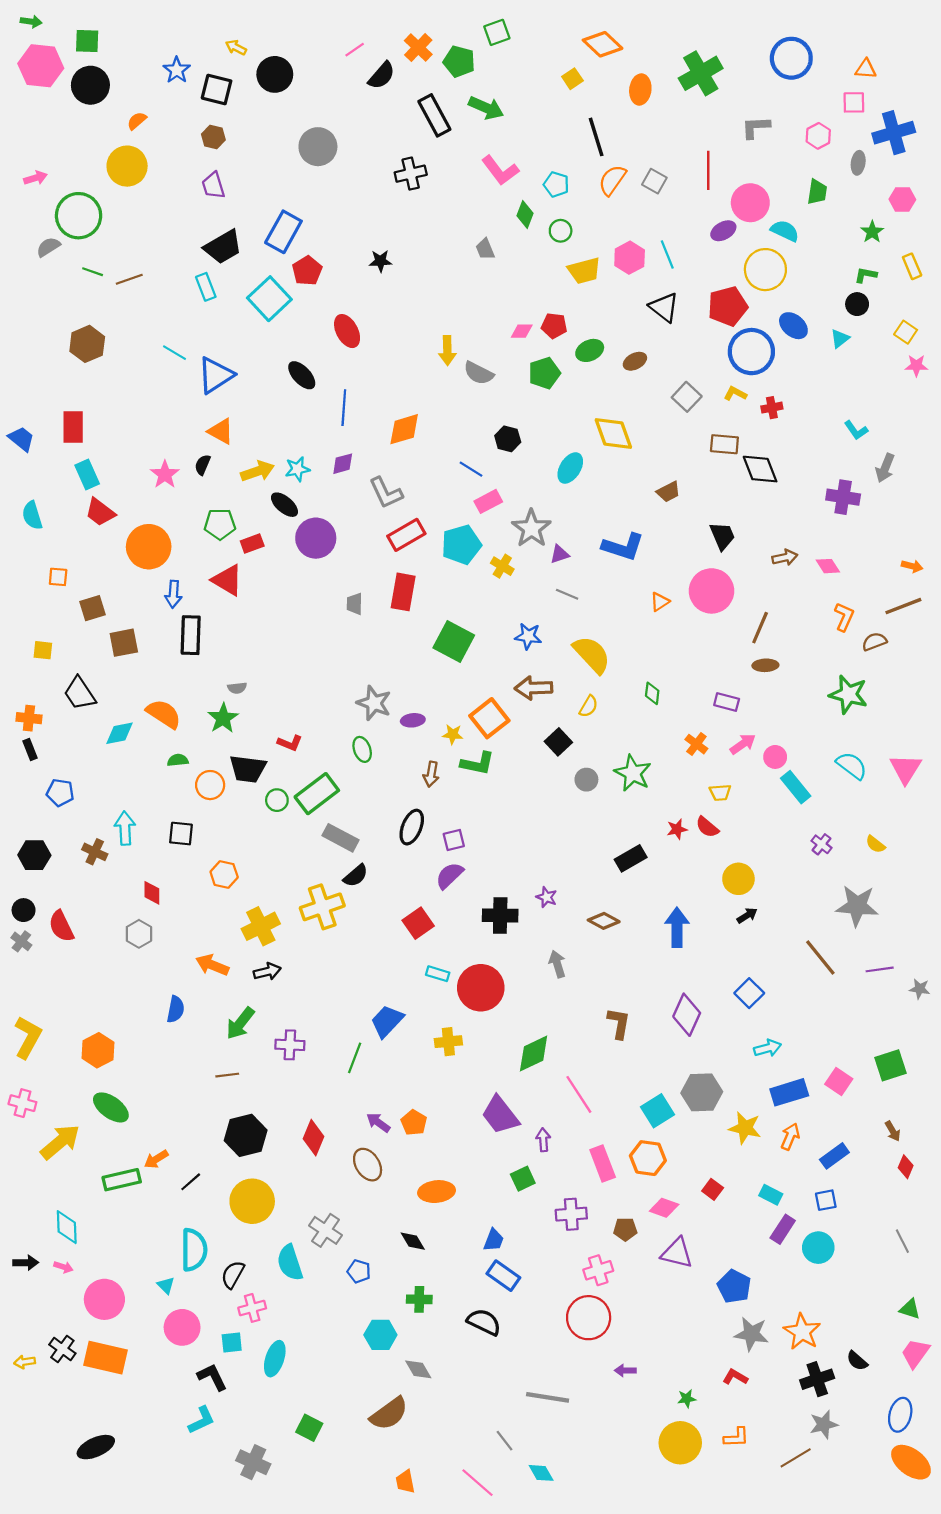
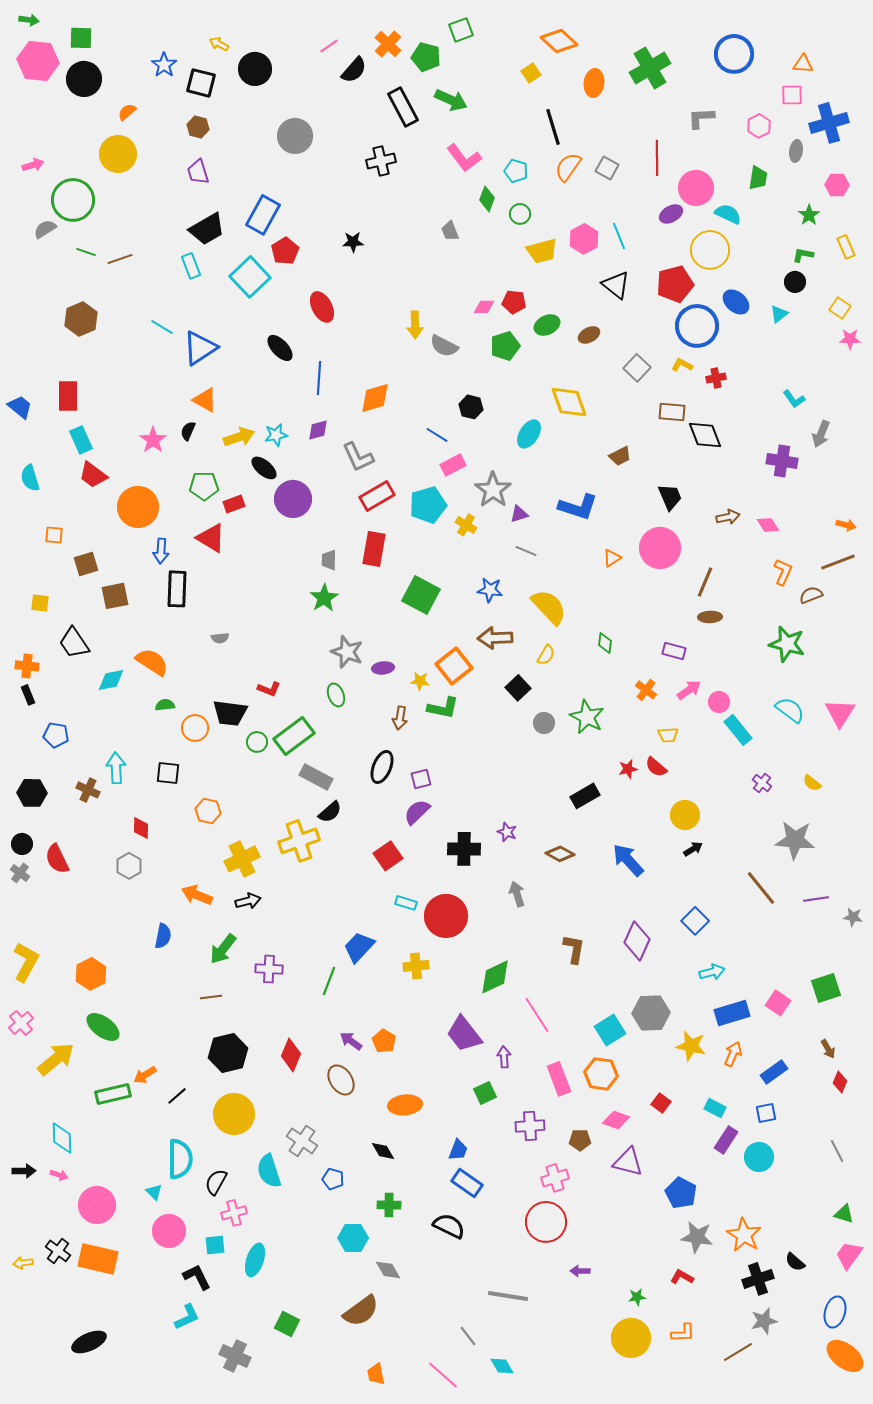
green star: (223, 718) -> (324, 598), moved
blue arrow: (677, 927) -> (628, 860), turned -42
pink cross: (22, 1103) -> (21, 1023), turned 35

